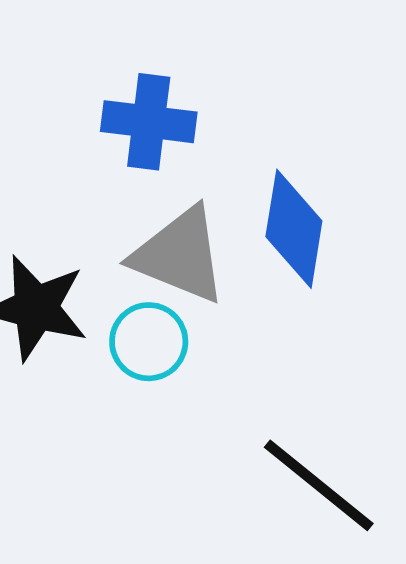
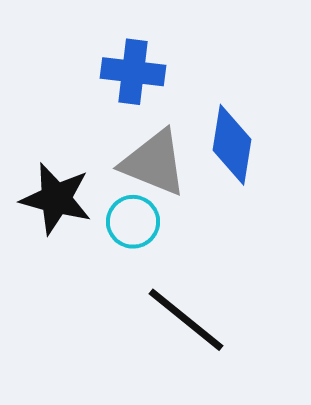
black line: (319, 485) -> (186, 320), moved

